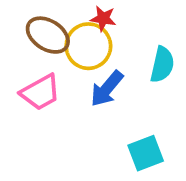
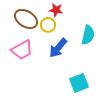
yellow circle: (88, 46) -> (48, 25), size x0.6

